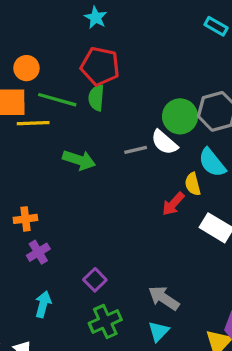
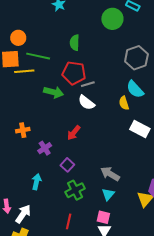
red pentagon: (100, 66) -> (74, 73), moved
green semicircle: (96, 98) -> (75, 43), moved
green circle: (180, 116) -> (112, 19), moved
white semicircle: (164, 142) -> (86, 103), moved
red arrow: (173, 204) -> (74, 133), moved
purple cross: (38, 252) -> (45, 148), moved

